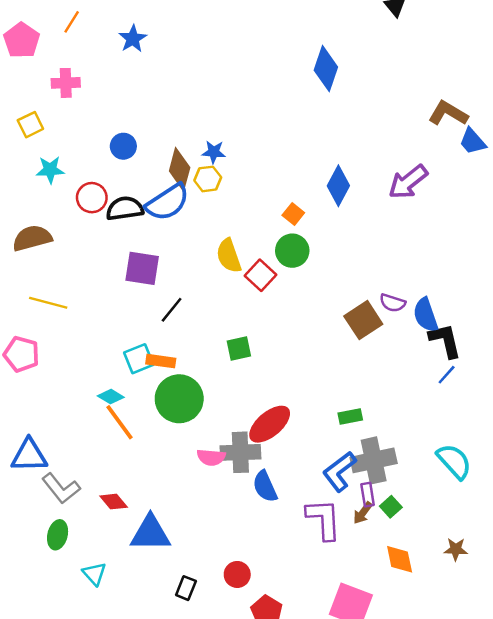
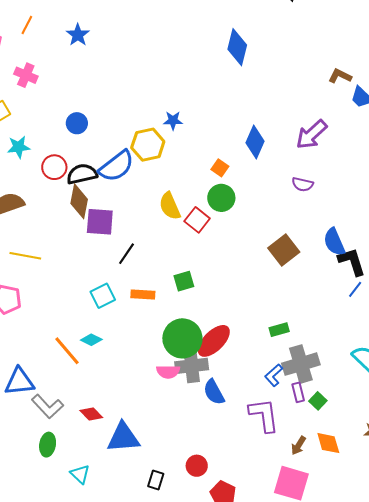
pink cross: (66, 83) -> (26, 75), turned 30
brown L-shape: (448, 113) -> (340, 76), size x0.7
blue star: (214, 152) -> (173, 121), moved
brown diamond: (180, 169) -> (79, 201), moved
yellow hexagon: (208, 179) -> (148, 145), size x1.5
purple semicircle: (393, 303) -> (302, 184), moved
orange rectangle: (161, 361) -> (143, 294), moved
cyan diamond: (111, 397) -> (91, 340), moved
green circle: (179, 399) -> (182, 338), moved
orange line: (119, 422) -> (67, 351), moved
blue L-shape: (339, 472) -> (274, 375), size x0.7
brown arrow: (363, 513) -> (298, 445), moved

